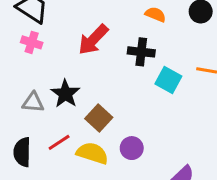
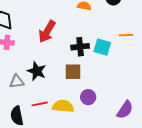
black cross: (141, 52) -> (80, 47), moved
brown square: (99, 118) -> (73, 72), moved, turned -30
red line: (59, 142) -> (40, 104), turned 35

